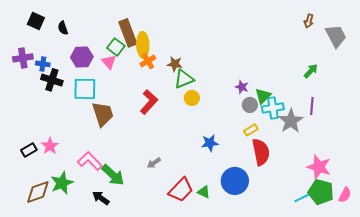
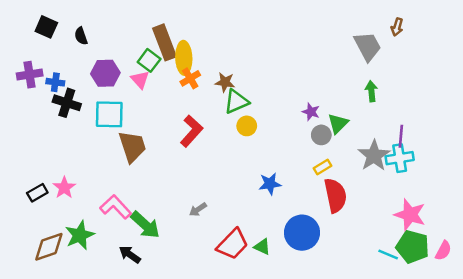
gray trapezoid: (336, 36) -> (368, 46), moved
green arrow: (311, 71) -> (371, 91), moved, turned -49
cyan cross: (273, 108) -> (400, 158), moved
cyan line: (302, 198) -> (388, 254), turned 49

